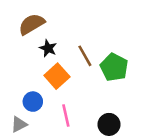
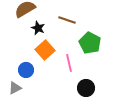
brown line: (85, 56) -> (67, 20), moved, turned -42
pink line: (66, 116) -> (69, 63), moved

